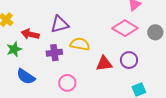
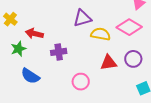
purple triangle: (60, 24) -> (82, 18), moved
yellow semicircle: (80, 44) -> (101, 34), moved
pink circle: (67, 83) -> (81, 82), moved

